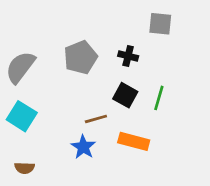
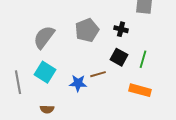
orange rectangle: (134, 141) -> (140, 90), moved
blue star: (83, 147) -> (78, 83), moved, turned -30

